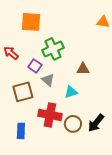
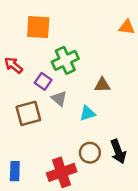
red cross: (50, 115) -> (62, 172), moved, turned -30
black arrow: (96, 123) -> (118, 151), turned -60
blue rectangle: (21, 131) -> (15, 171), moved

